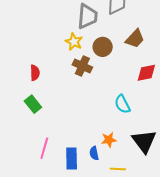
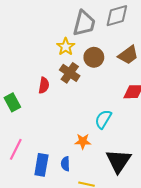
red semicircle: (35, 73) -> (44, 85), moved
cyan semicircle: (122, 104) -> (103, 119), turned 48
orange star: (109, 140) -> (83, 141), moved

